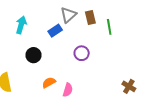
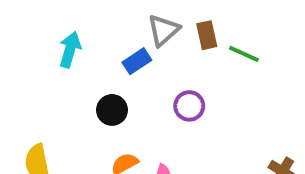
green line: (109, 27) -> (244, 54), turned -56
black circle: (34, 55) -> (112, 110), moved

